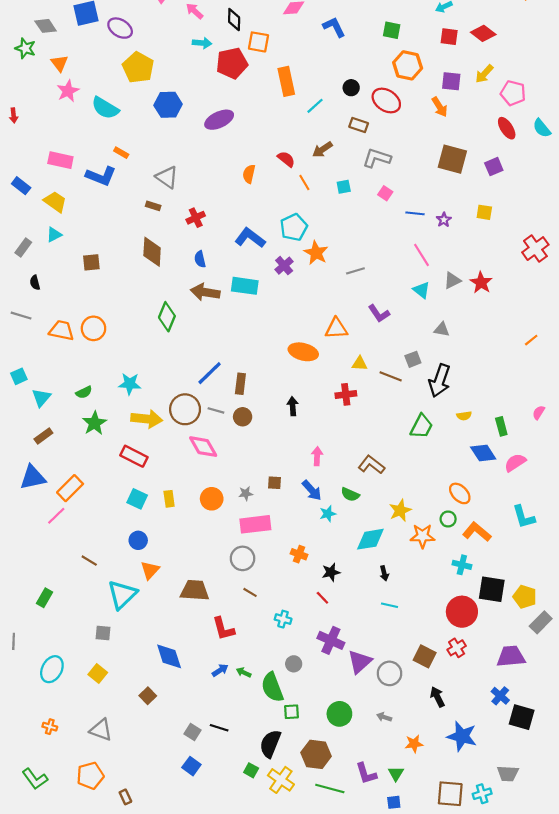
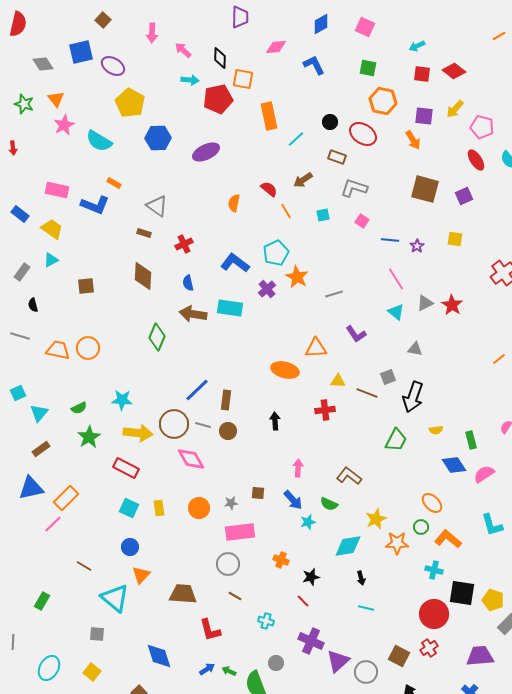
green star: (25, 48) -> (24, 104), moved
cyan triangle: (122, 595) -> (115, 598), turned -36

